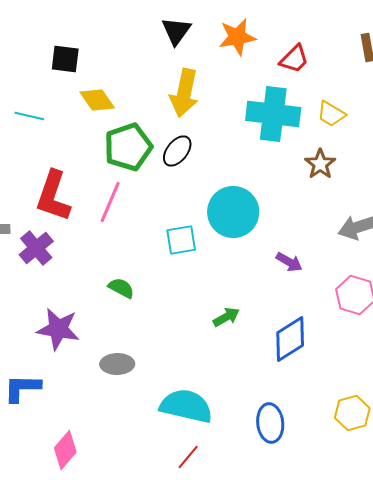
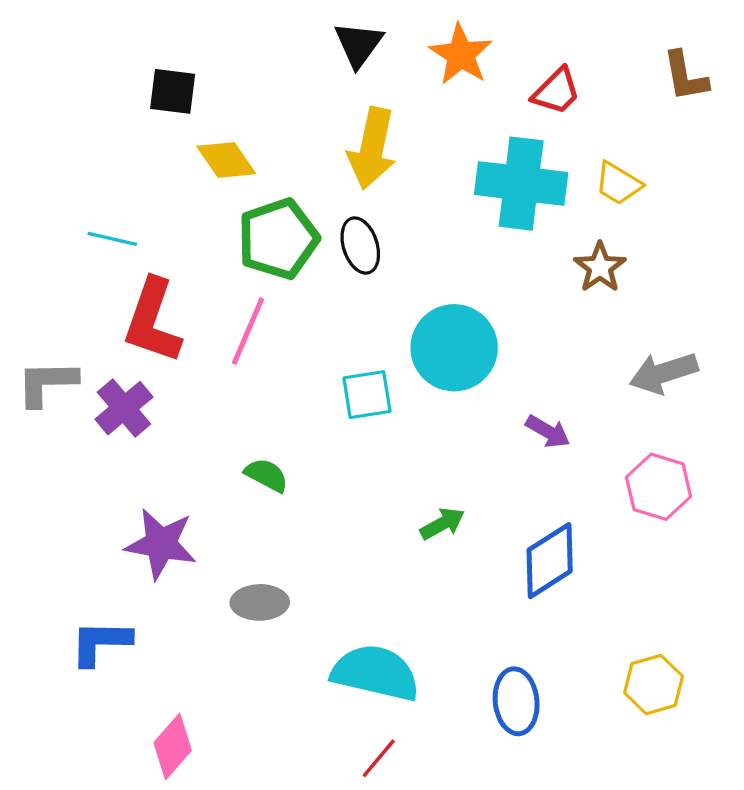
orange star: (237, 37) -> (461, 54), turned -30
cyan line: (29, 116) -> (112, 239), moved
black ellipse: (177, 151) -> (360, 246), turned -56

